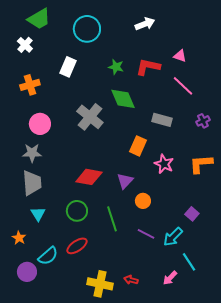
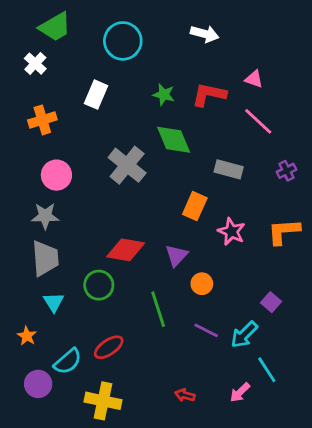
white arrow: (145, 24) -> (205, 34), turned 36
green circle: (77, 211) -> (99, 285), moved
yellow cross: (100, 284) -> (103, 401), moved

